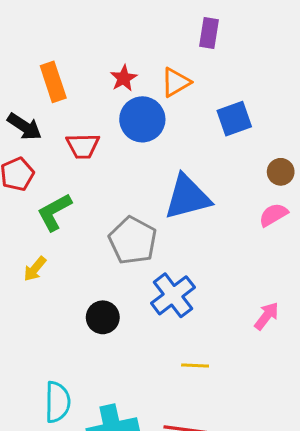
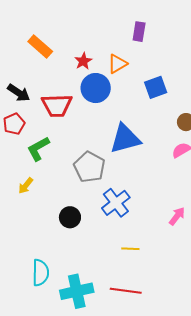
orange rectangle: (53, 82) -> (40, 47), moved, turned -30
red trapezoid: (83, 146) -> (57, 105), size x1.4

